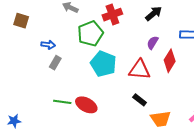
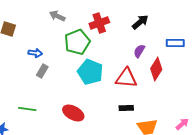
black rectangle: (140, 100) -> (126, 108), turned -40
green line: (62, 102) -> (27, 109), moved

